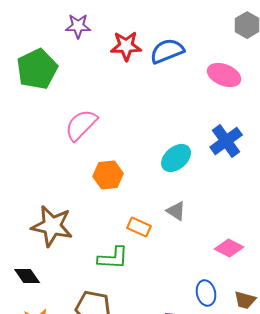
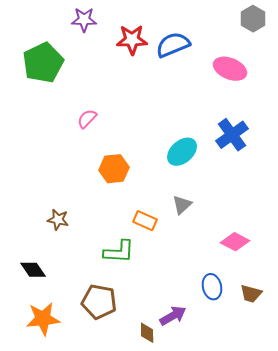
pink semicircle: (81, 125) -> (87, 119), size x0.6
gray triangle: (176, 211) -> (182, 205), turned 45
brown star: (52, 226) -> (58, 220), size x0.5

